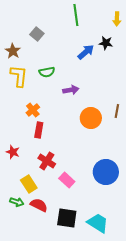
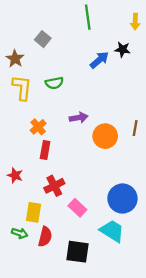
purple arrow: (71, 90) -> (79, 118), moved
red cross: (47, 161) -> (54, 186), turned 30
yellow rectangle: (29, 184) -> (34, 212), turned 42
red semicircle: (39, 205) -> (45, 237), turned 78
cyan trapezoid: (98, 223) -> (112, 231), moved

